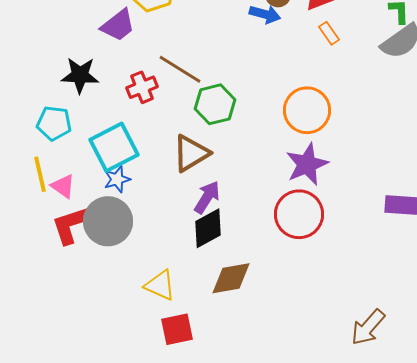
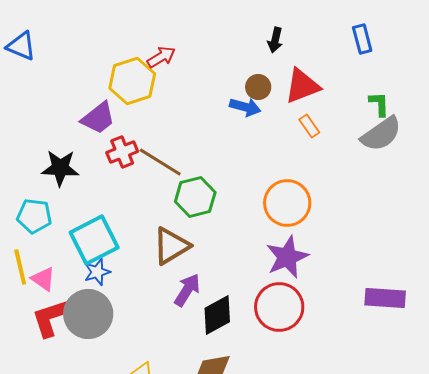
red cross: (142, 87) -> (122, 152), moved
black diamond: (208, 228) -> (217, 315), moved

